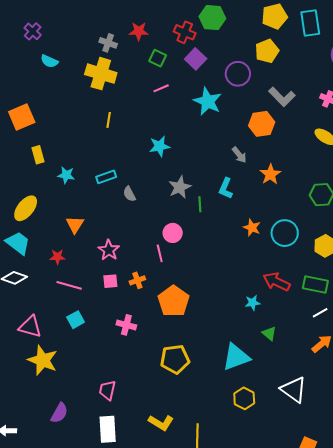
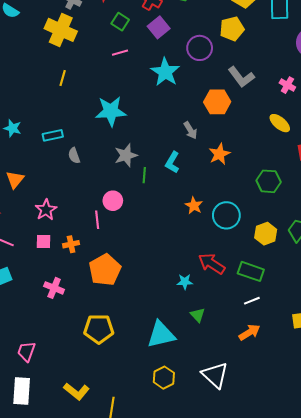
cyan star: (160, 146) -> (111, 111), size x1.4

